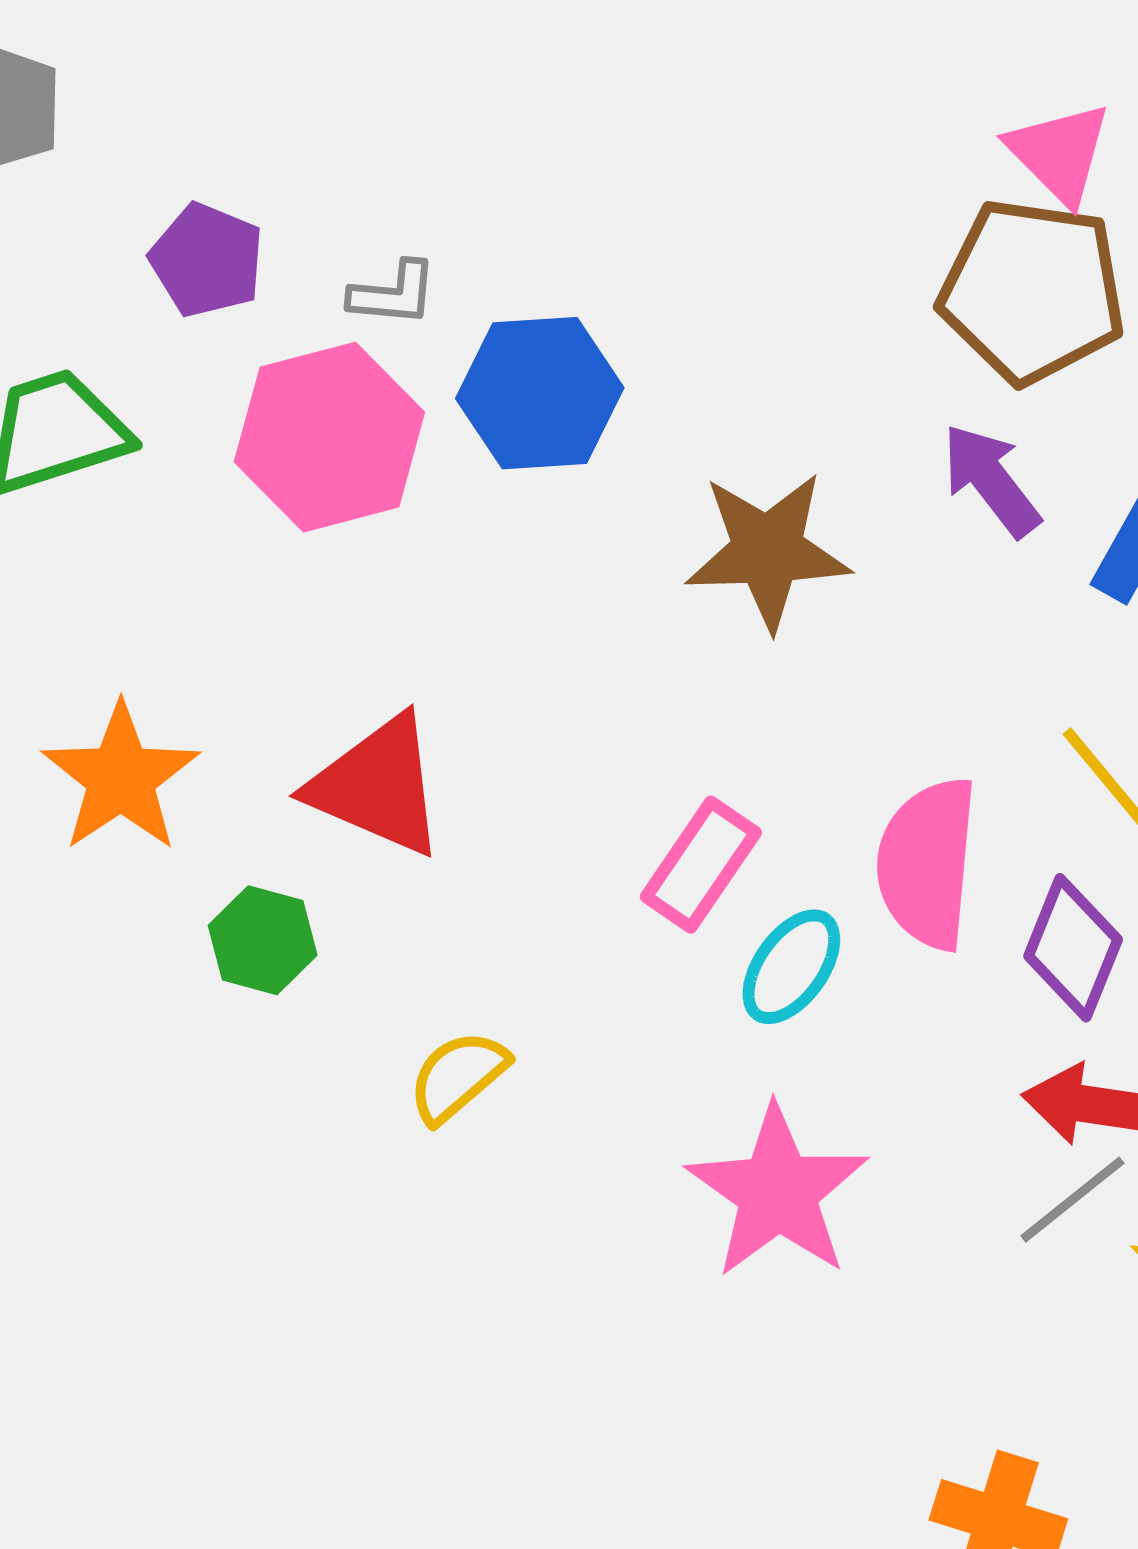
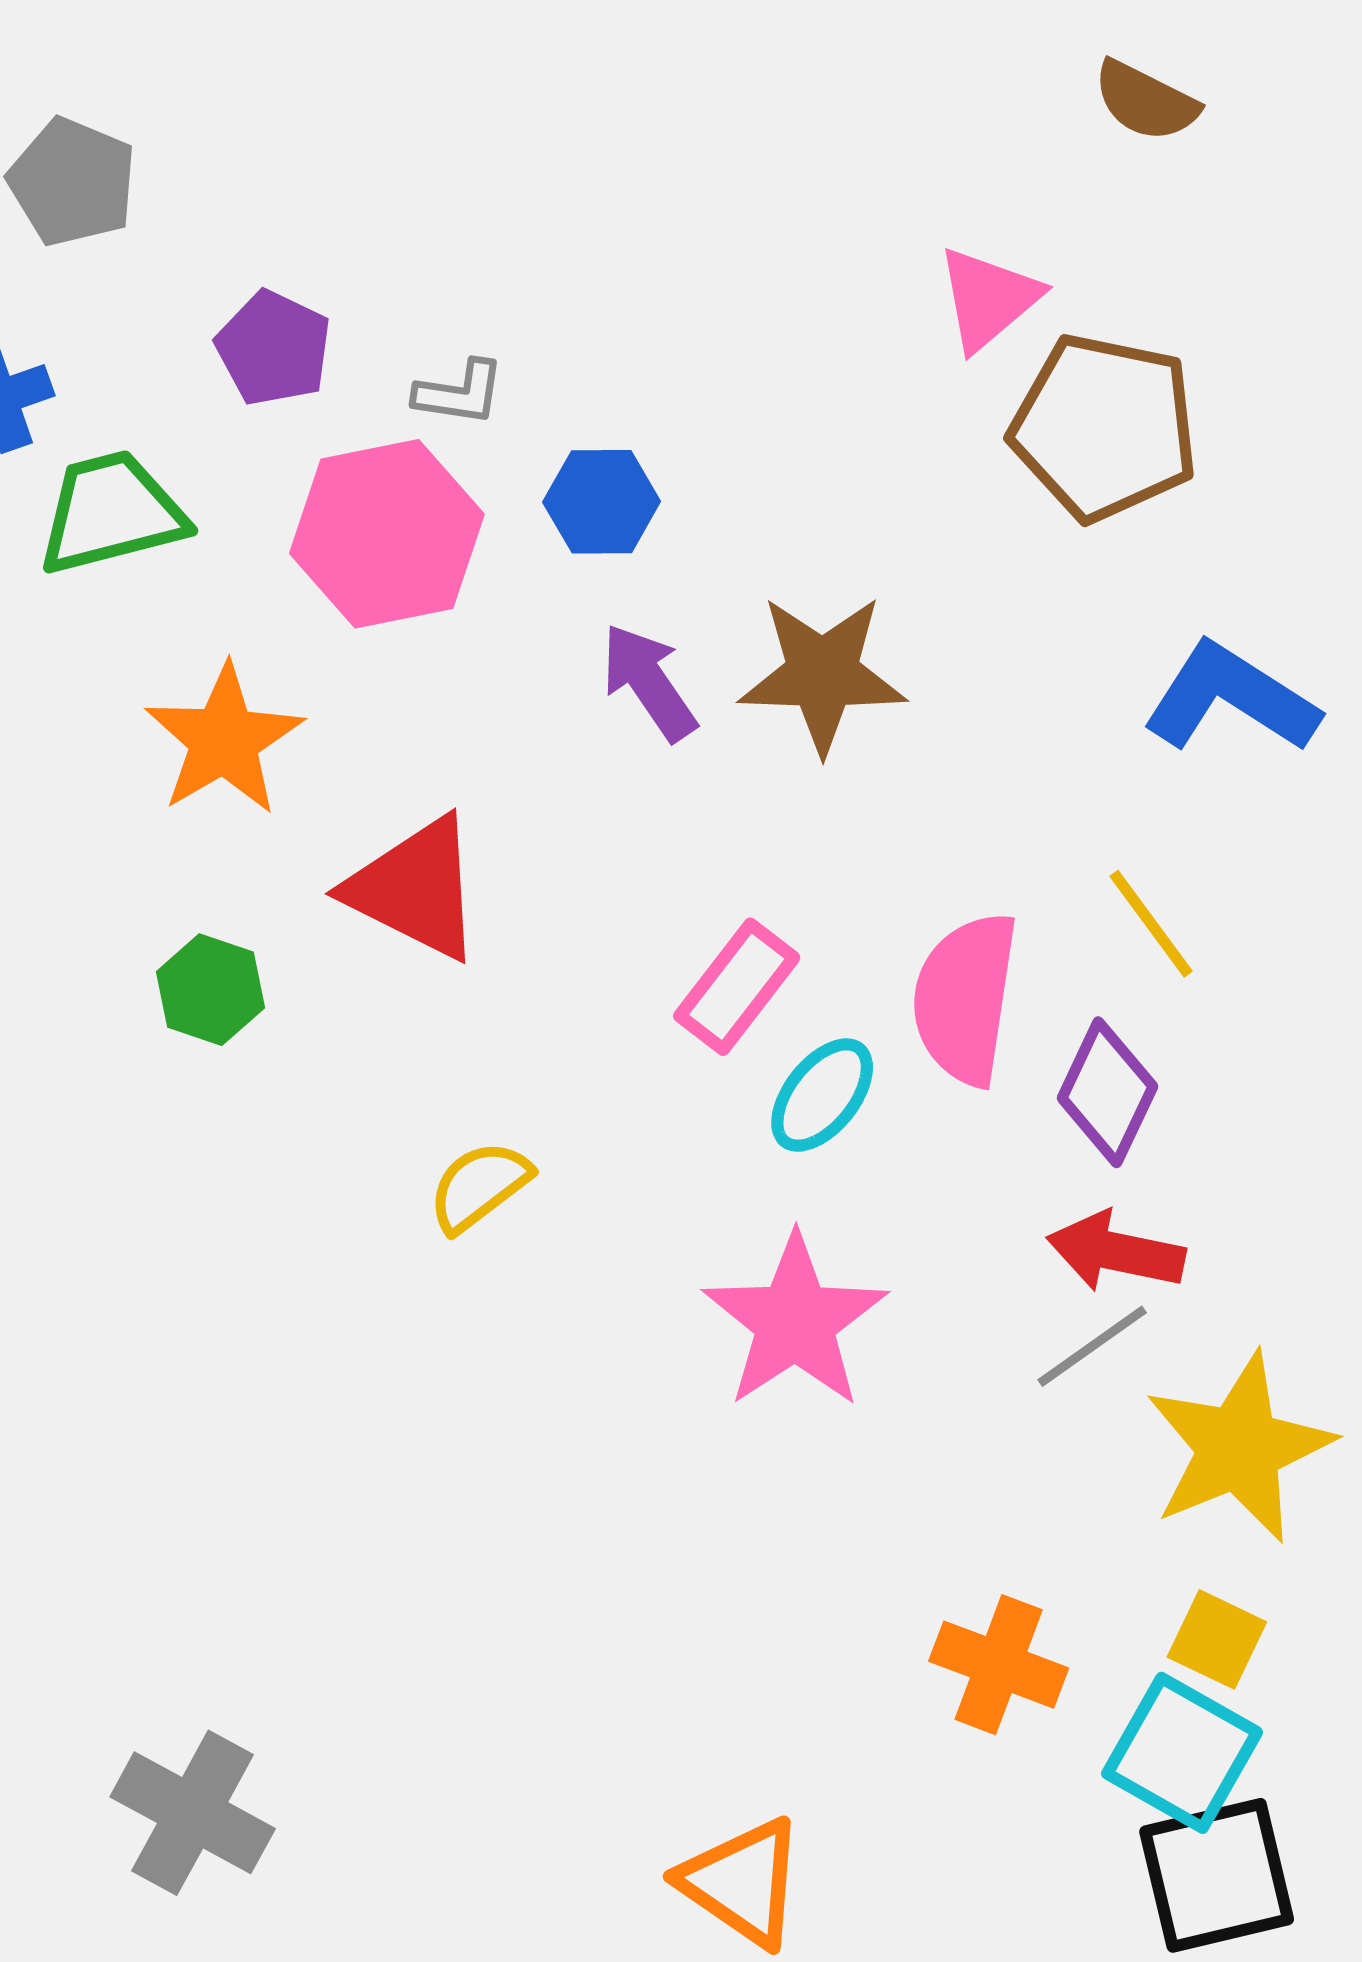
pink triangle: (1059, 153) -> (988, 299), moved, turned 31
blue hexagon: (540, 393) -> (602, 502), size x0.7
purple arrow: (991, 480) -> (649, 682), moved
orange star: (121, 778) -> (224, 740), moved
green hexagon: (263, 940) -> (210, 990), moved

